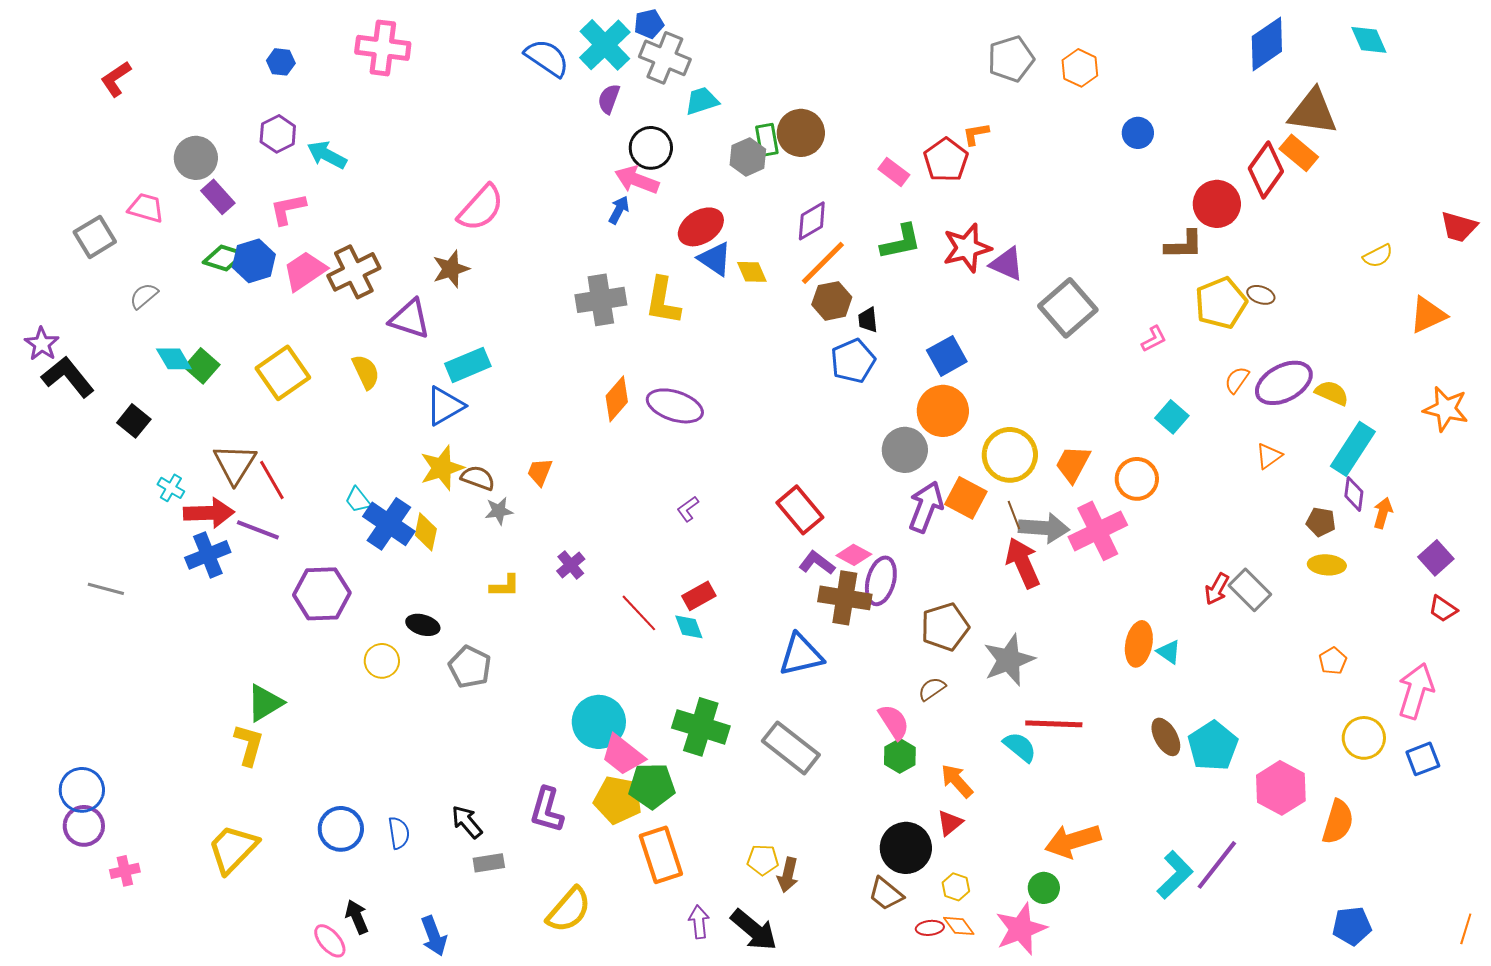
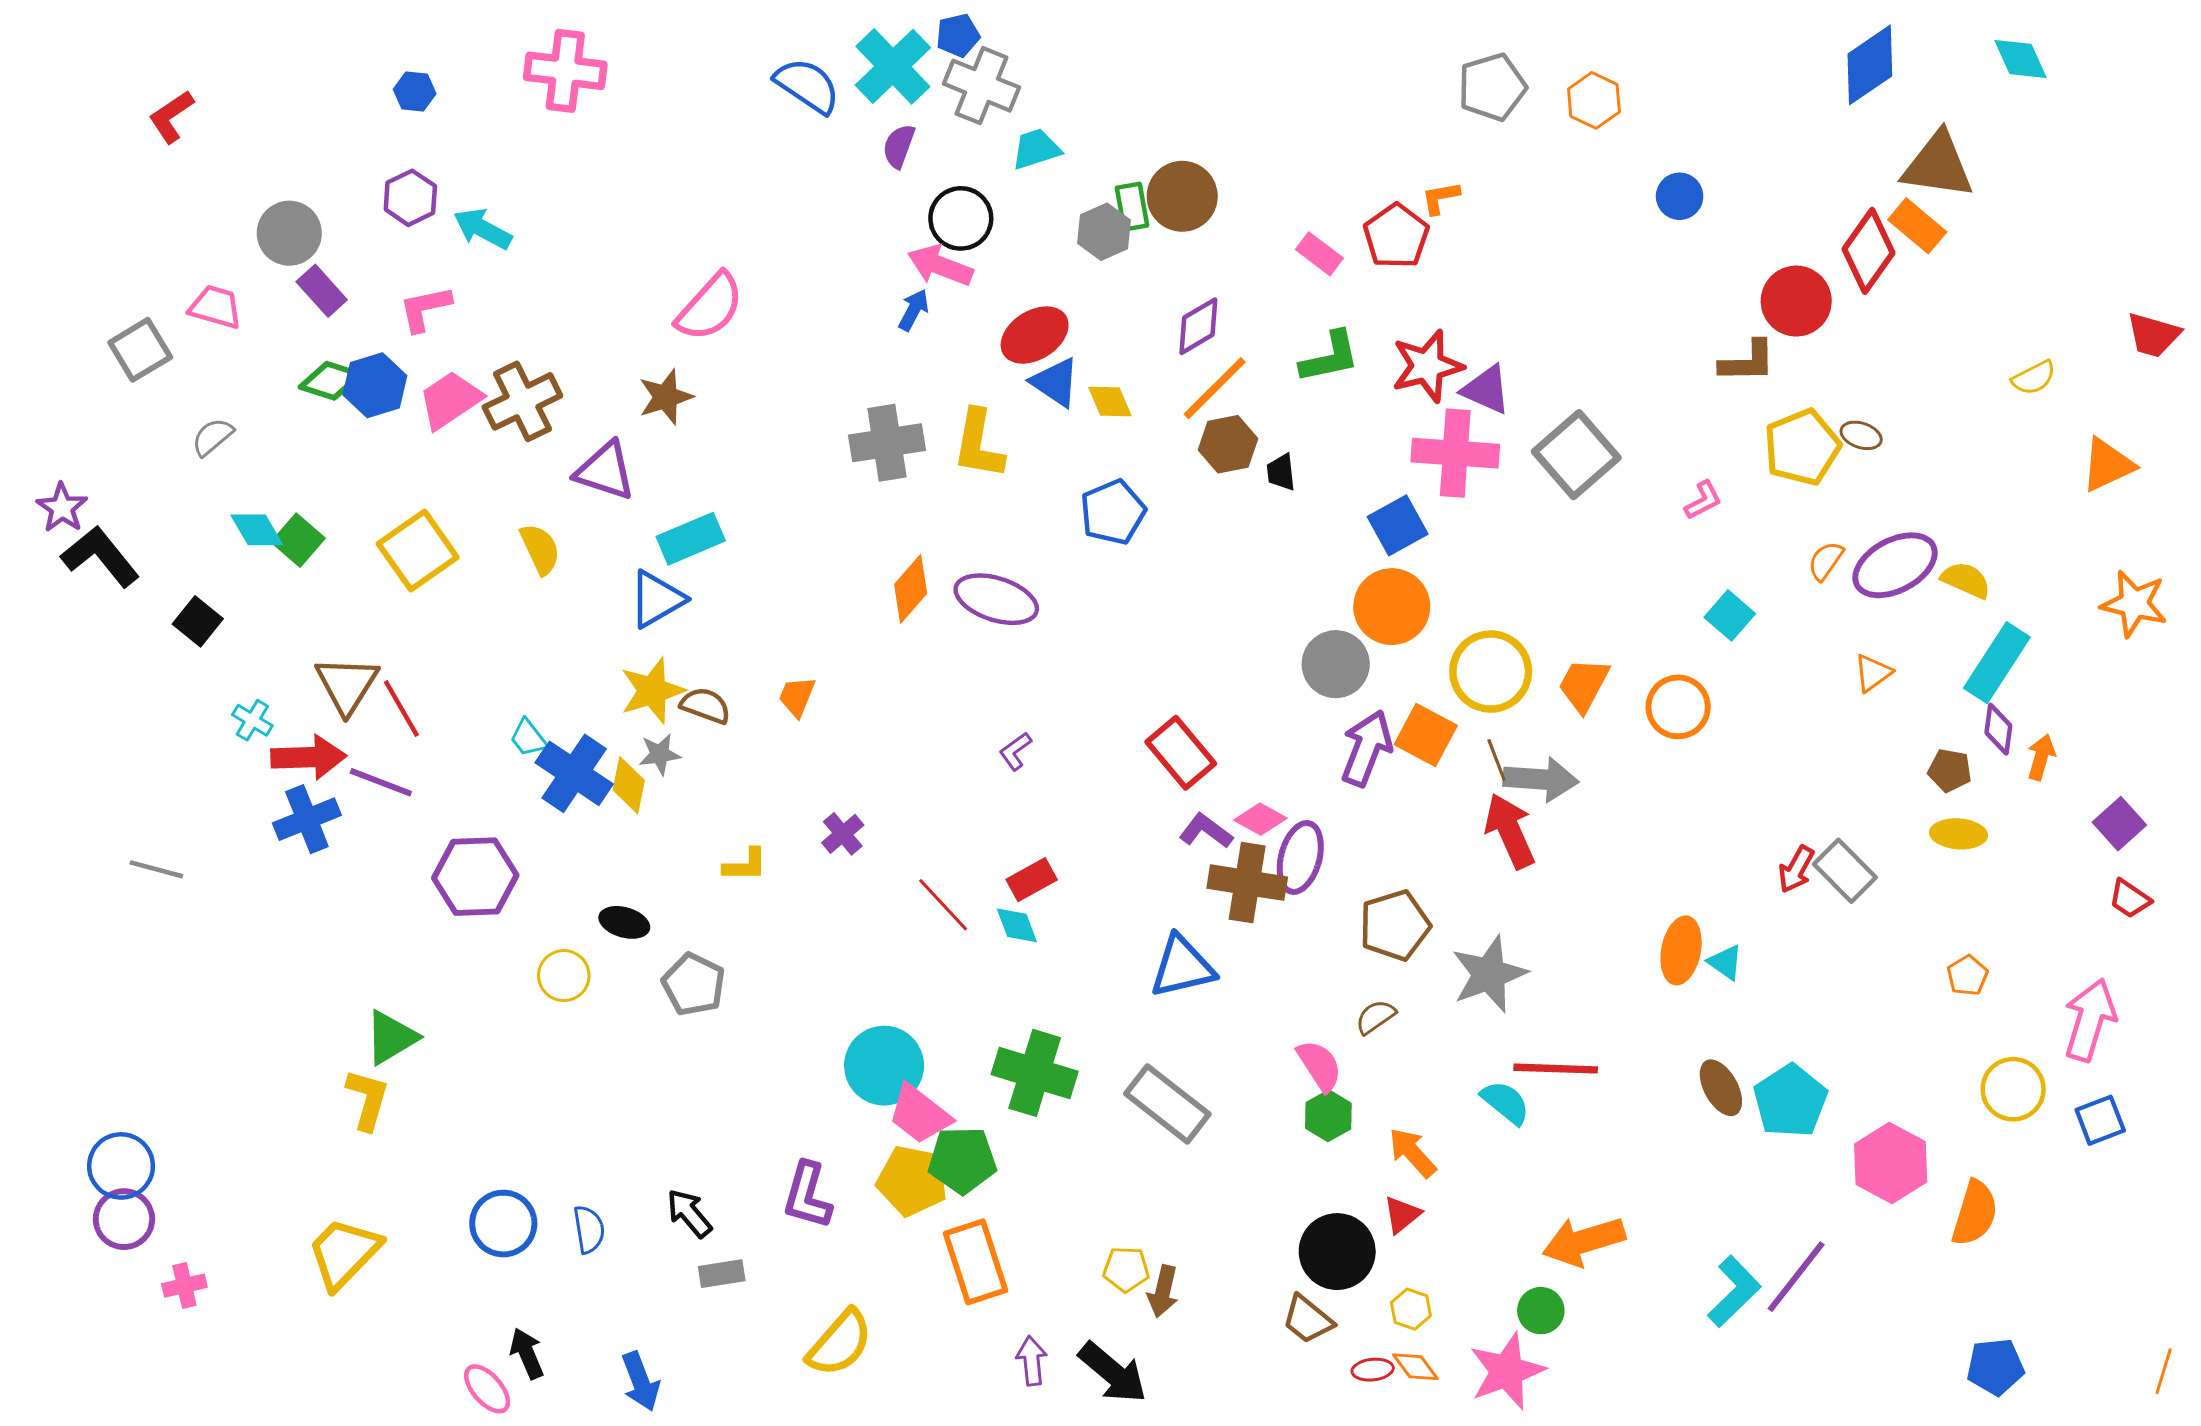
blue pentagon: (853, 361) -> (1113, 512), moved
gray star: (499, 511) -> (660, 754), moved
pink cross: (1098, 531) -> (1455, 453), moved, turned 30

